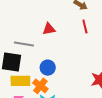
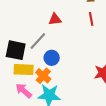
gray line: (24, 44) -> (38, 41), moved, turned -60

